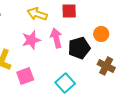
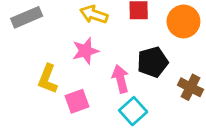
orange circle: (101, 34) -> (183, 21), moved, size x1.5
pink arrow: (56, 38) -> (120, 79), moved

